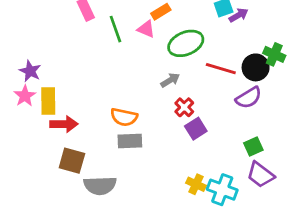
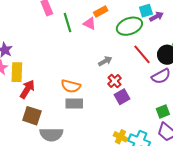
green ellipse: (186, 43) -> (129, 26), moved
red line: (221, 69) -> (142, 54), turned 30
red arrow: (64, 124) -> (27, 89), turned -60

